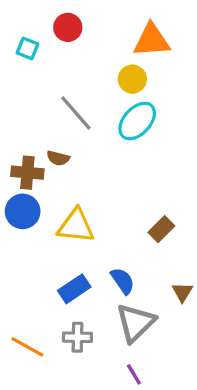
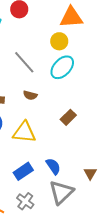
brown semicircle: (58, 158) -> (30, 95), moved
brown rectangle: (161, 229) -> (68, 117), moved
gray cross: (77, 337) -> (25, 201), turned 36

